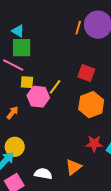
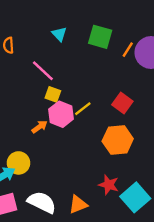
green square: (22, 48) -> (100, 37), moved
orange arrow: (12, 113) -> (39, 127), moved
white semicircle: (43, 174) -> (42, 202), size x1.4

